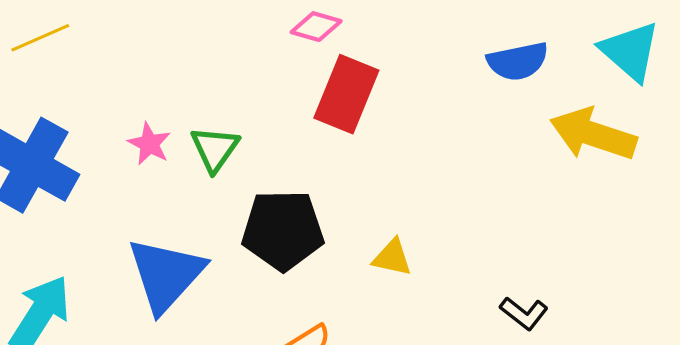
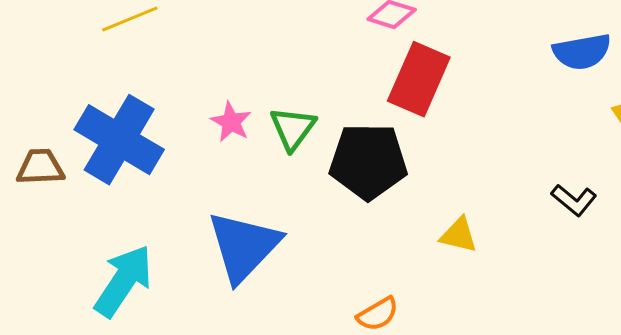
black pentagon: (283, 230) -> (368, 161), moved
black L-shape: (524, 313) -> (574, 200), moved

